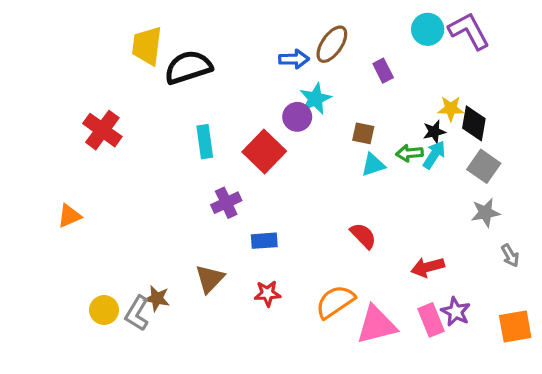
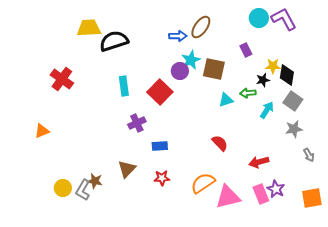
yellow trapezoid: (147, 46) -> (89, 28), turned 80
purple rectangle: (383, 71) -> (246, 50), moved
brown square: (363, 133) -> (214, 69), moved, size x1.6
cyan arrow: (434, 155) -> (267, 110), moved

